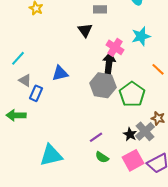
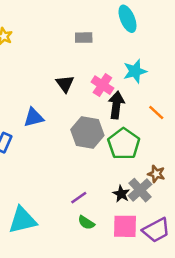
black triangle: (85, 30) -> (65, 84), moved
black arrow: (109, 63) -> (116, 105), moved
pink square: (133, 160) -> (125, 226), turned 30

